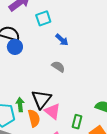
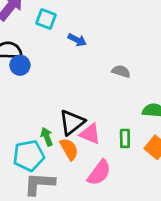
cyan square: (43, 18) -> (46, 19), turned -35
gray semicircle: (58, 67) -> (121, 71), moved
black triangle: (41, 99) -> (72, 122), turned 30

